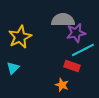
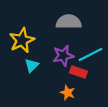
purple star: (76, 33) -> (63, 56), moved
cyan triangle: (13, 68) -> (32, 65), moved

